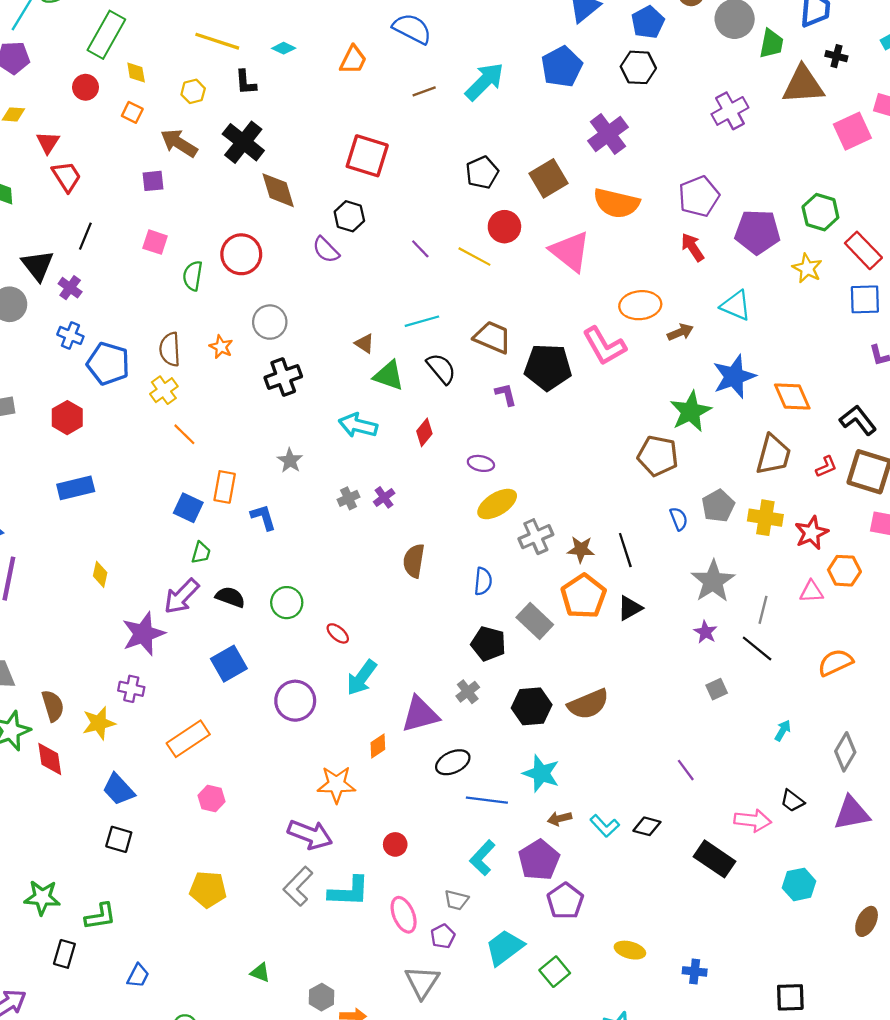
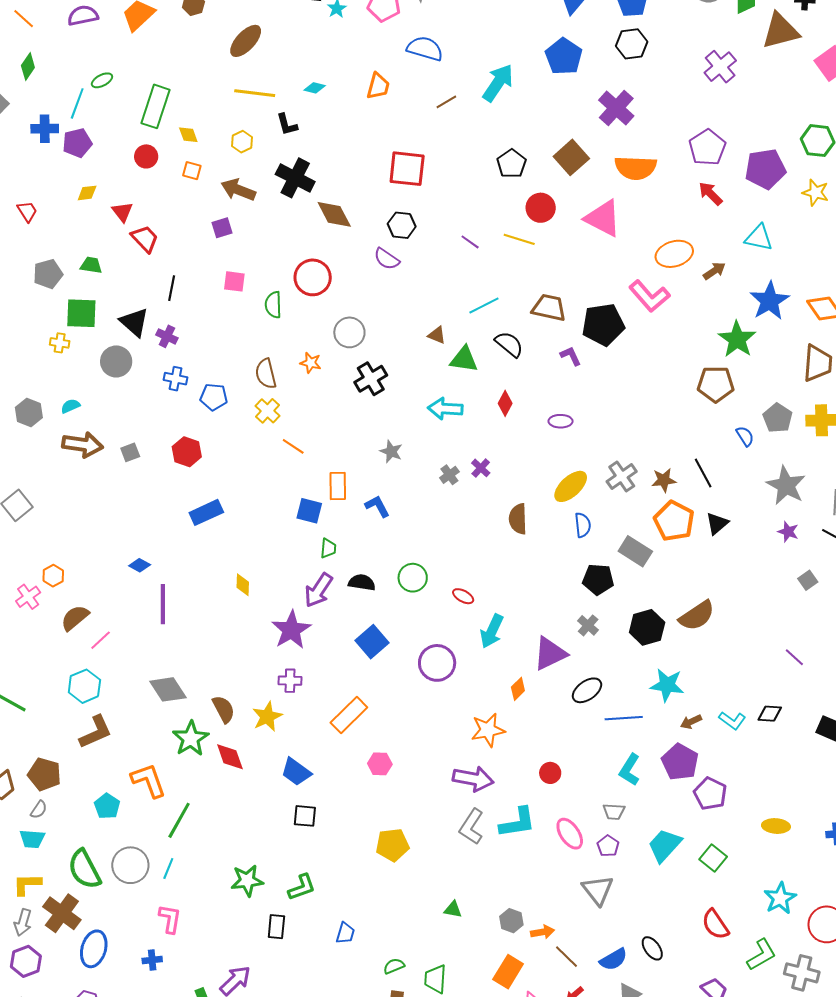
blue pentagon: (108, 364) -> (214, 397), size x0.7
yellow ellipse: (497, 504) -> (571, 486), moved

